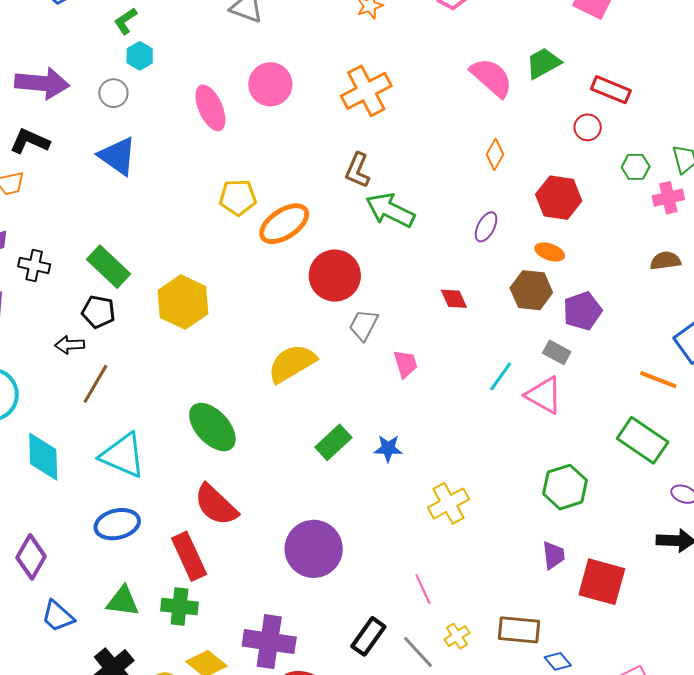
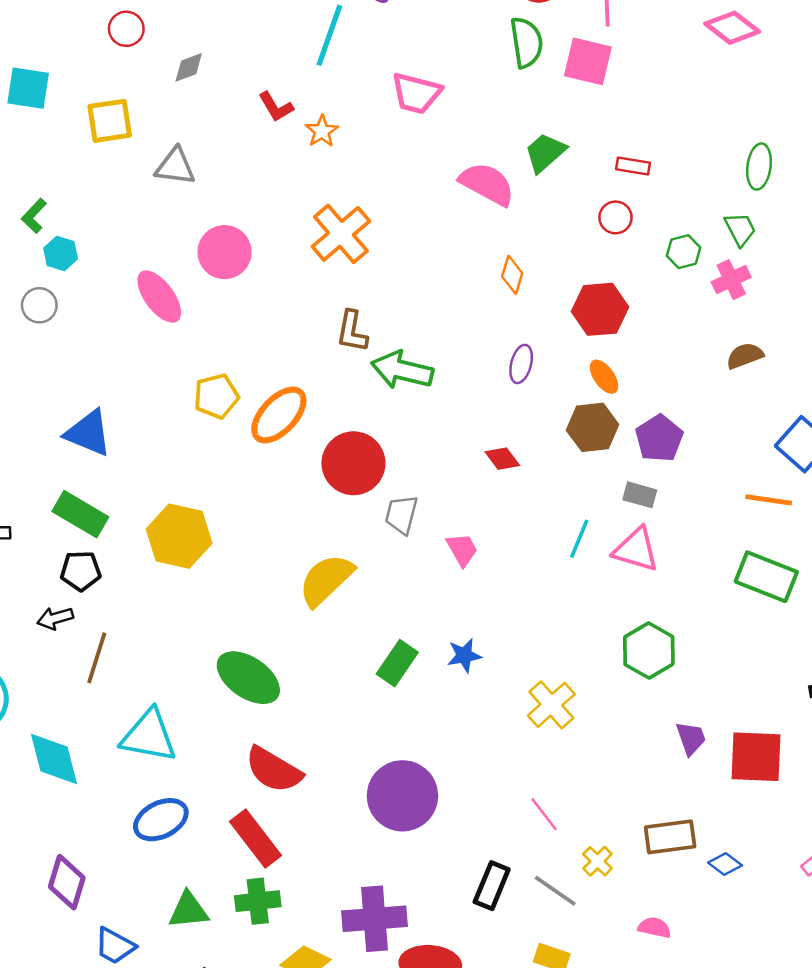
red rectangle: (611, 90) -> (633, 166), size x0.7
blue triangle: (118, 156) -> (88, 433), moved
orange ellipse: (550, 252) -> (604, 377), turned 48
green hexagon: (565, 487) -> (649, 651), moved

